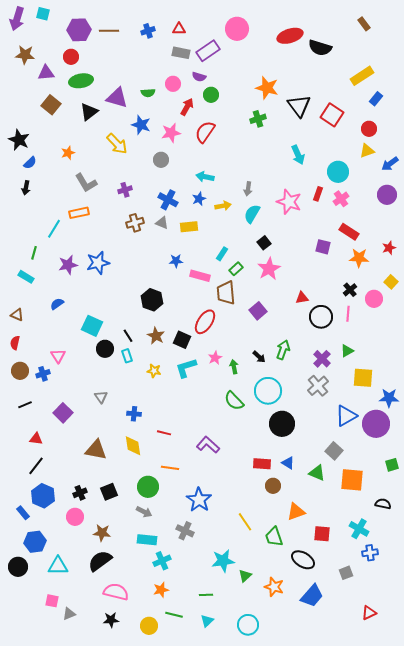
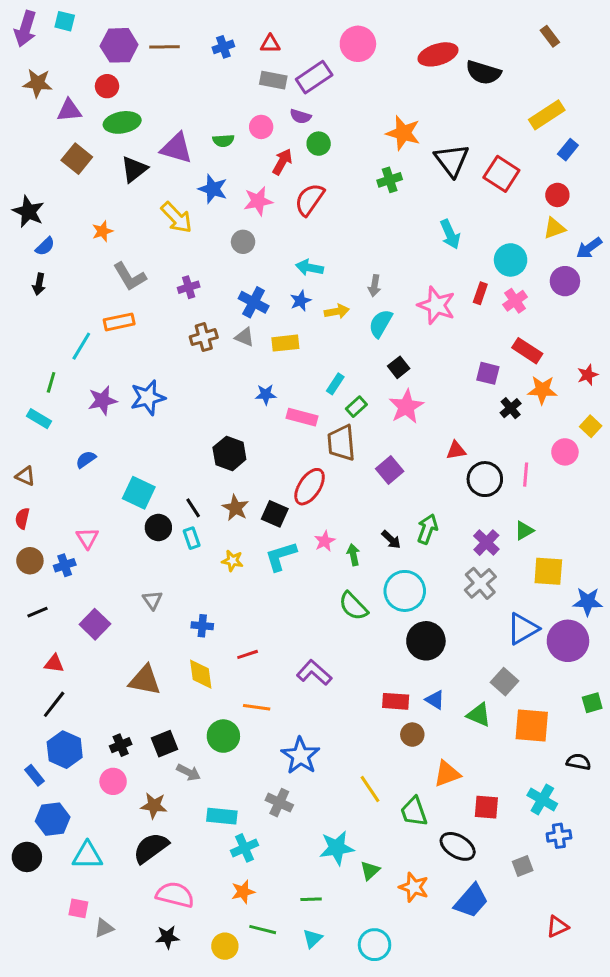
purple circle: (387, 195) -> (565, 281), moved
black cross: (350, 290) -> (511, 408), moved
red line: (164, 433) -> (248, 654), turned -32
gray arrow: (144, 512) -> (189, 772), moved

